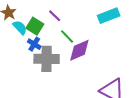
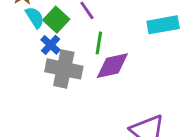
green line: (67, 36) -> (99, 43), turned 42

